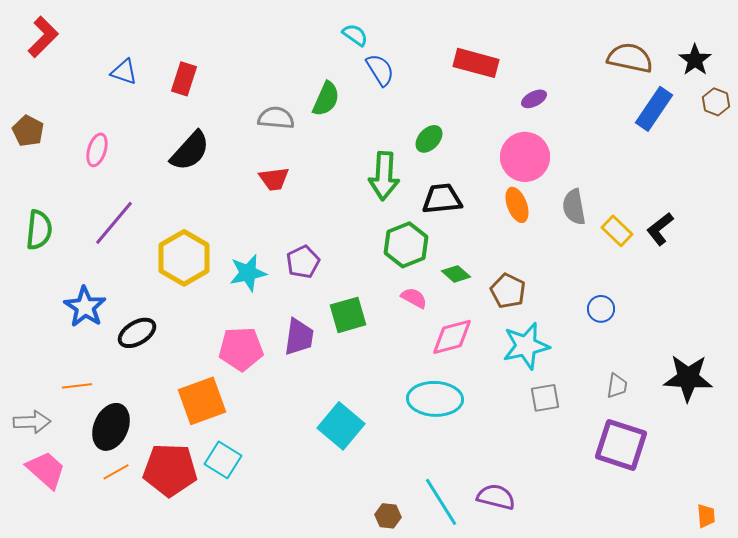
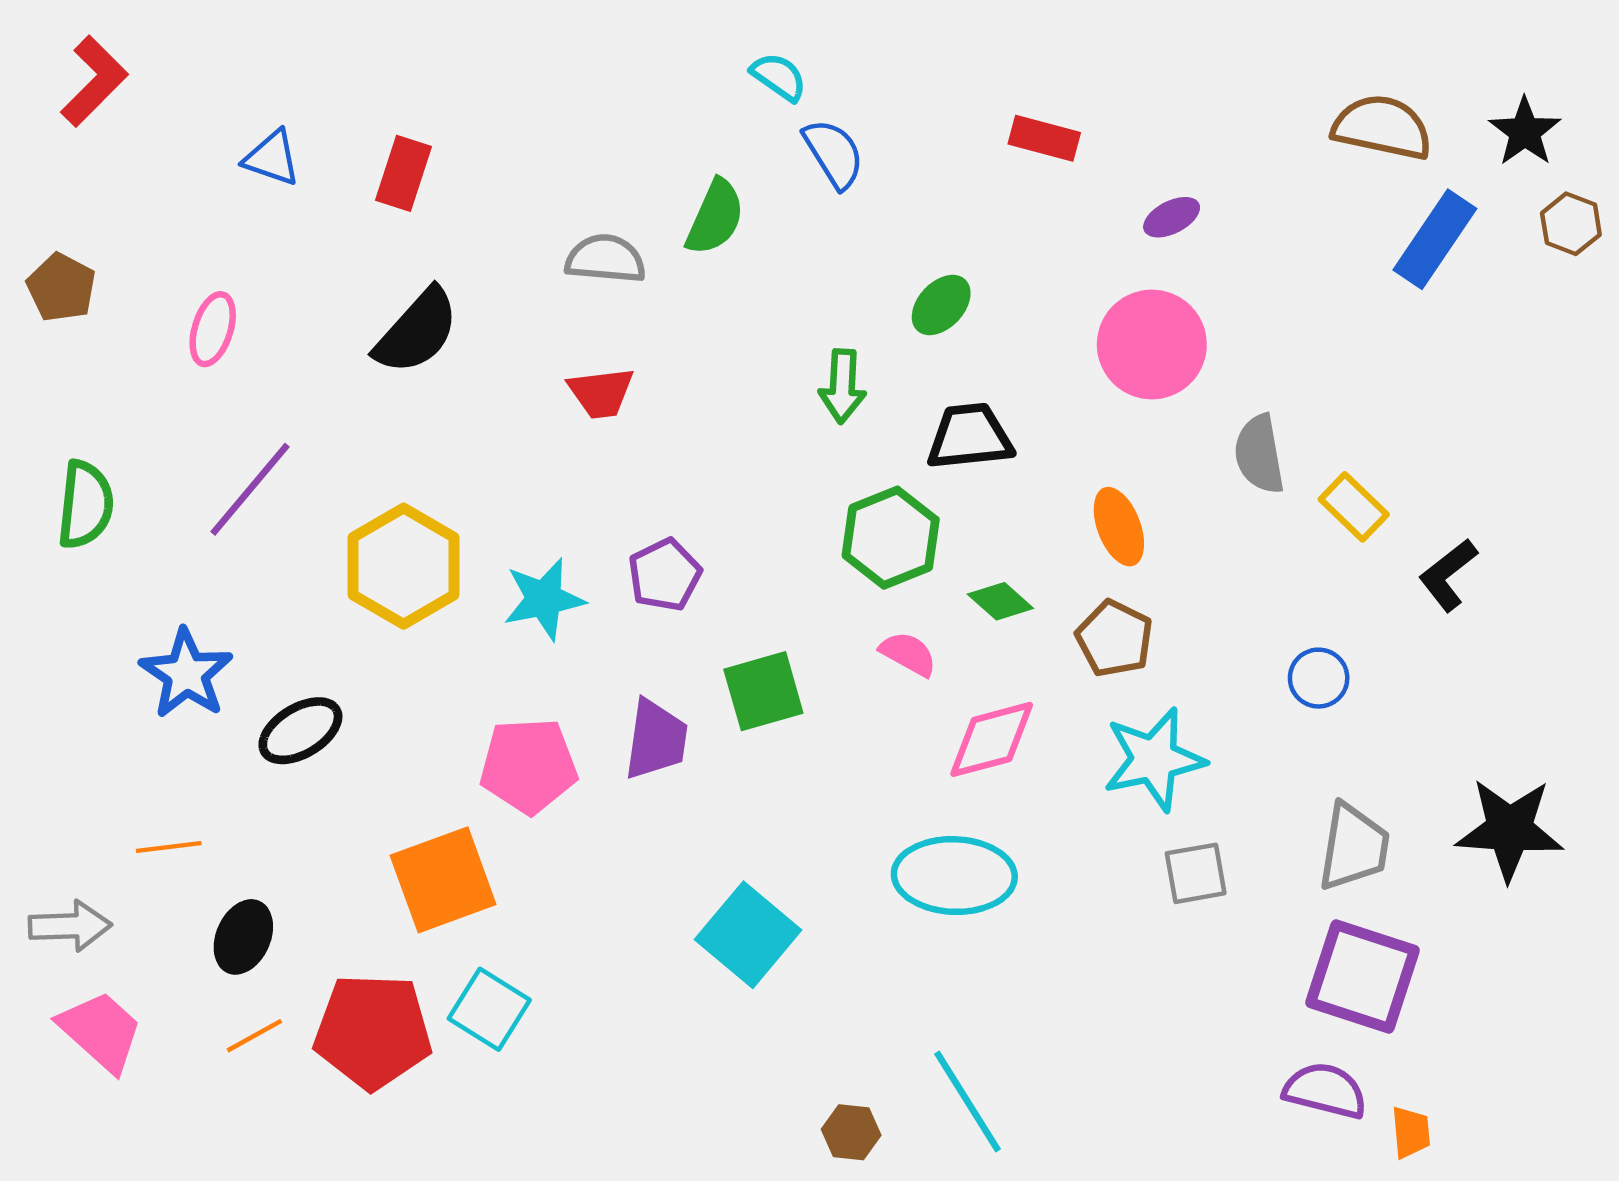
red rectangle: (476, 63) -> (1044, 138), size x0.7
green arrow: (384, 176) -> (842, 386), size x0.7
orange ellipse: (517, 205) -> (1119, 527), moved
black L-shape: (660, 229) -> (1448, 575), moved
gray trapezoid: (617, 386) -> (1354, 847), size x1.6
black ellipse: (111, 427) -> (243, 937), size x0.7
purple semicircle: (496, 497) -> (1325, 1091), moved
orange trapezoid: (706, 516) -> (1411, 1132), moved

